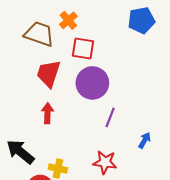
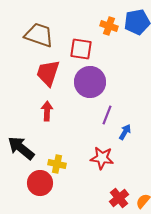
orange cross: (68, 20) -> (109, 26), moved, turned -30
blue arrow: (145, 140) -> (125, 132), moved

